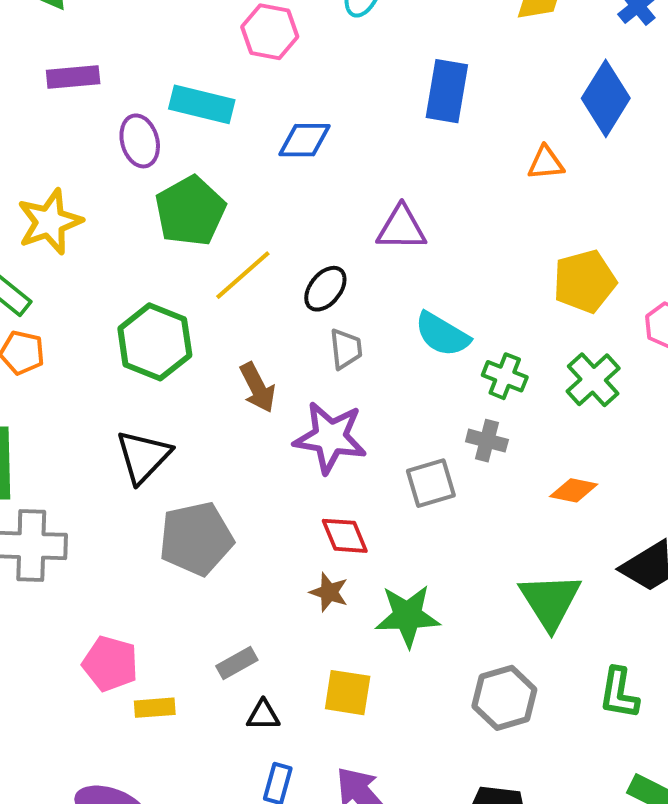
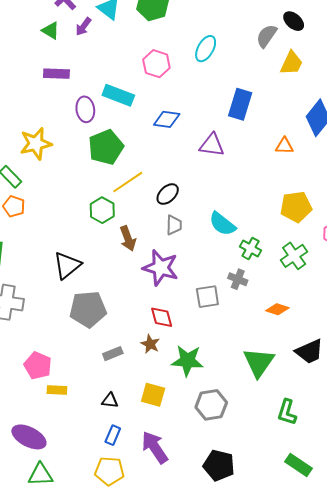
purple triangle: (401, 228) -> (212, 145), moved
green hexagon: (155, 342) -> (102, 210), moved, size x0.7
gray rectangle: (237, 663) -> (113, 354), moved
gray hexagon: (504, 698) -> (211, 405), moved

